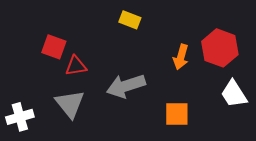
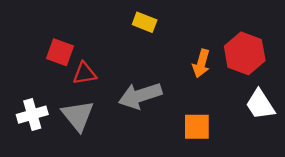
white cross: (20, 117) -> (32, 115), moved

